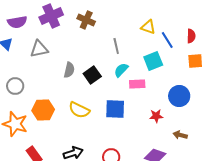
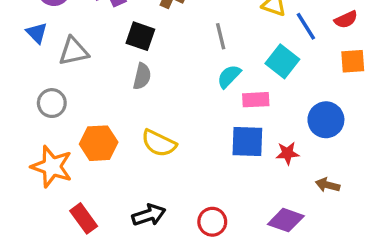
red semicircle: (191, 36) -> (346, 19), turned 64
gray triangle: (39, 49) -> (74, 51), moved
cyan square: (153, 61) -> (282, 61), turned -30
black square: (92, 75) -> (140, 36), moved, turned -36
blue square: (115, 109) -> (247, 142), moved

